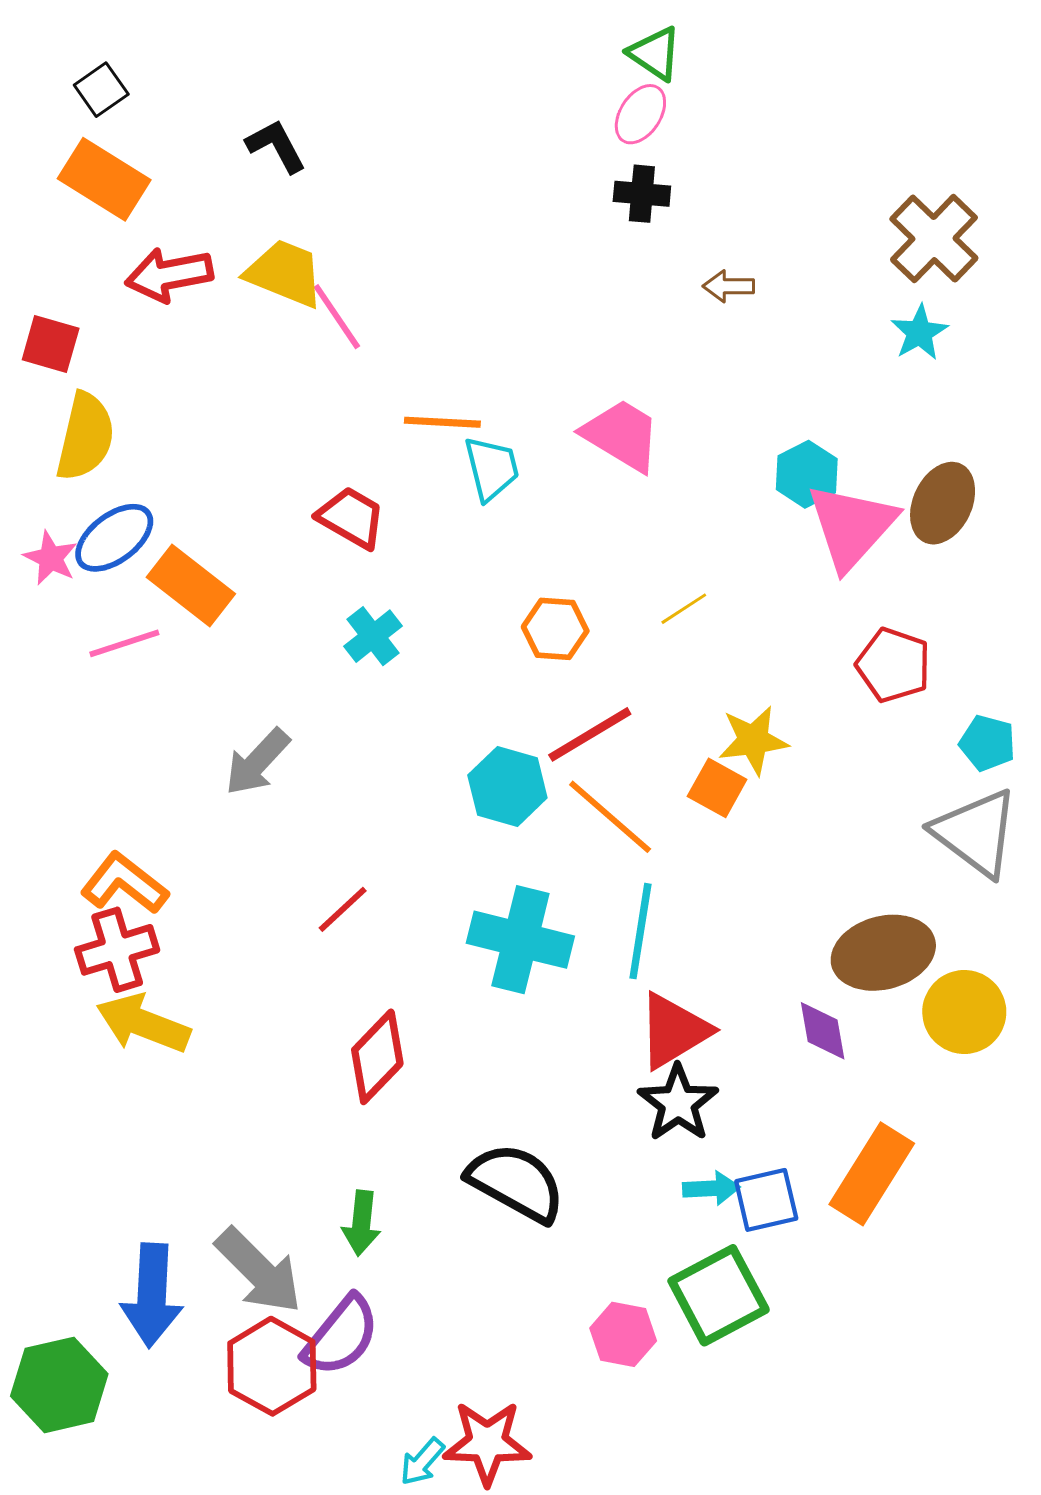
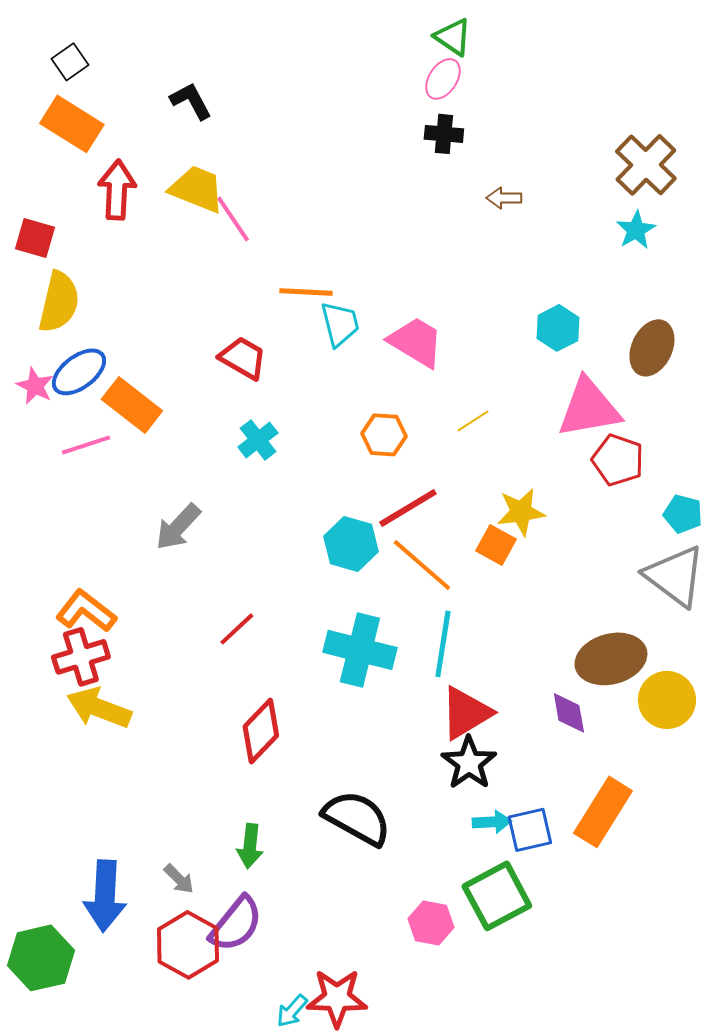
red arrow: (169, 275) -> (117, 190), turned 104
pink trapezoid: (622, 435) -> (416, 342), moved
pink triangle: (852, 526) -> (589, 408), moved, turned 38
gray arrow: (259, 1271) -> (179, 879), size x0.5

